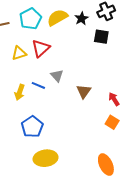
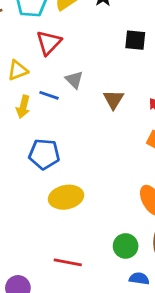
black square: (101, 37) -> (135, 40), moved
yellow triangle: (19, 53) -> (18, 70), moved
blue pentagon: (32, 127) -> (44, 154), turned -30

